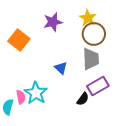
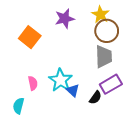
blue triangle: (61, 68) -> (73, 90), moved
cyan star: (36, 93) -> (61, 80), moved
pink semicircle: (21, 97) -> (33, 83), moved

